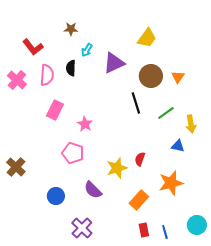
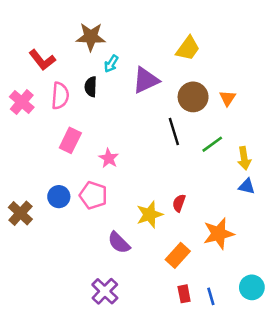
brown star: (71, 29) -> (91, 37), size x1.6
blue triangle: (178, 146) -> (247, 186), moved
blue circle: (56, 196) -> (59, 197), moved

